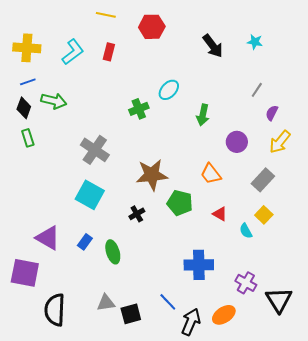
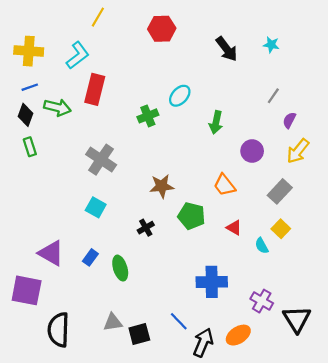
yellow line: (106, 15) -> (98, 17), moved, turned -72
red rectangle: (109, 52) -> (95, 89), moved, size x1.6
brown star: (152, 175) -> (162, 186), size x0.7
cyan square: (90, 195) -> (96, 207), size x0.7

